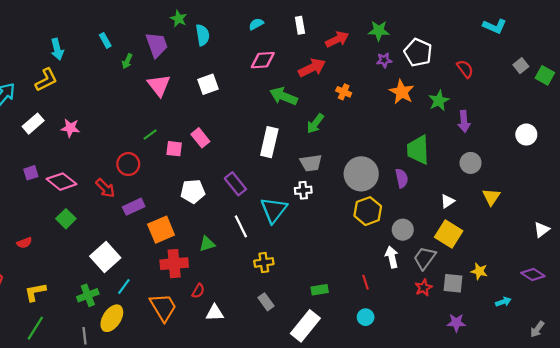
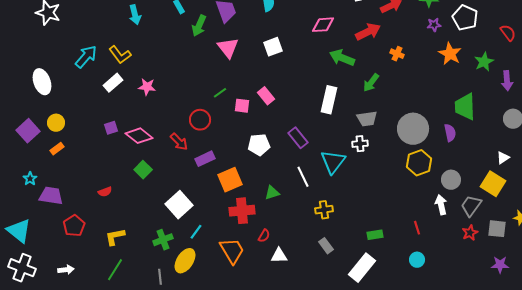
green arrow: (127, 61) -> (199, 26), size x1.5
yellow L-shape: (46, 80) -> (120, 55), moved, turned 80
white triangle: (448, 201) -> (503, 158), moved

